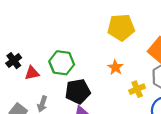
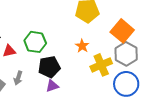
yellow cross: (137, 89) -> (101, 65), size x1.5

